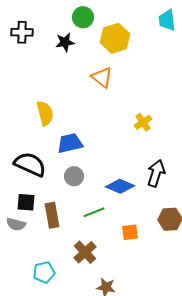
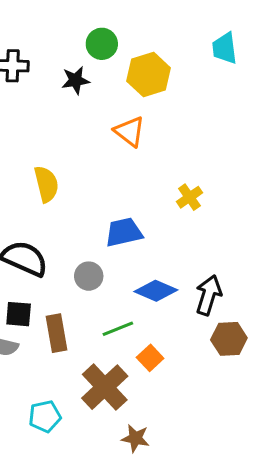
blue trapezoid: (70, 143) -> (124, 232), moved
black arrow: (156, 173) -> (208, 295), moved
orange square: (130, 232) -> (150, 358), moved, turned -36
brown cross: (85, 252) -> (105, 387), size x1.4

